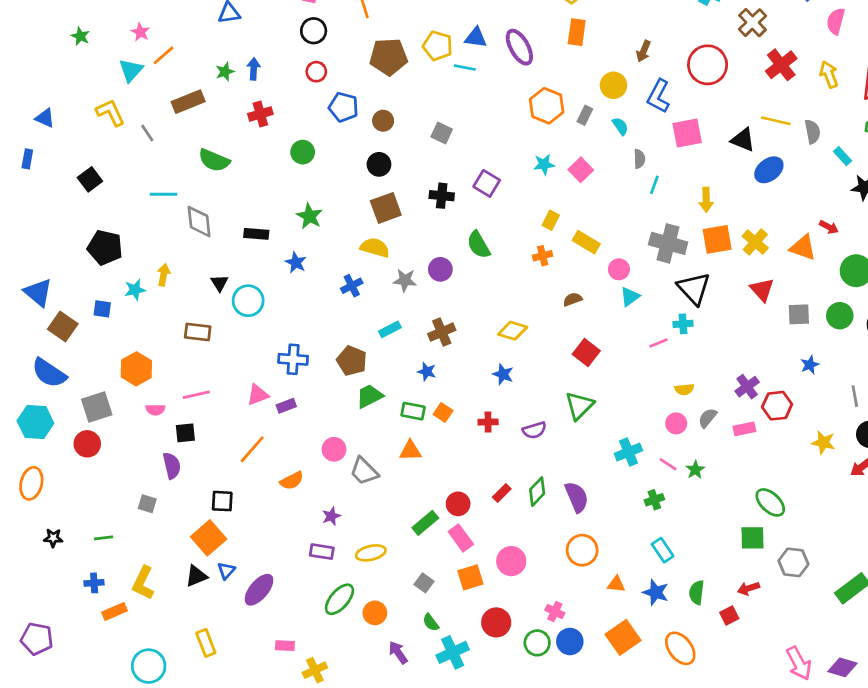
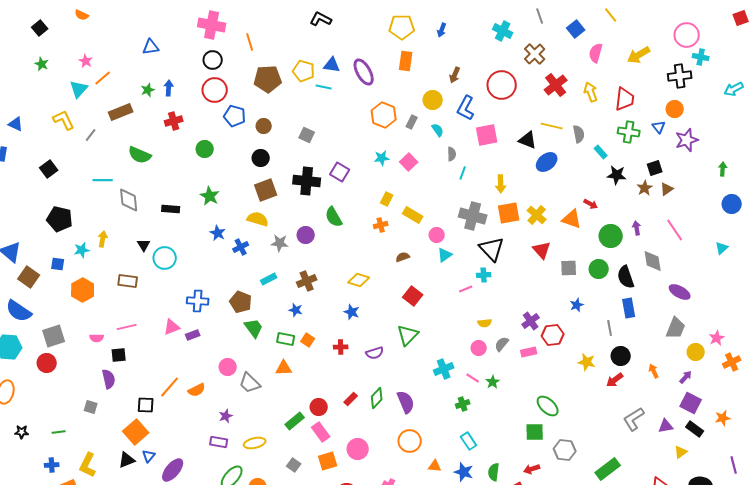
red circle: (316, 72) -> (215, 90), size x1.6
gray line: (147, 133) -> (91, 135), turned 72
black cross: (442, 196) -> (307, 181), size x1.5
blue star: (296, 263) -> (218, 233), moved
orange hexagon: (136, 369) -> (83, 290), moved
green trapezoid: (369, 396) -> (254, 328), turned 80
orange line: (252, 449) -> (170, 387), moved

